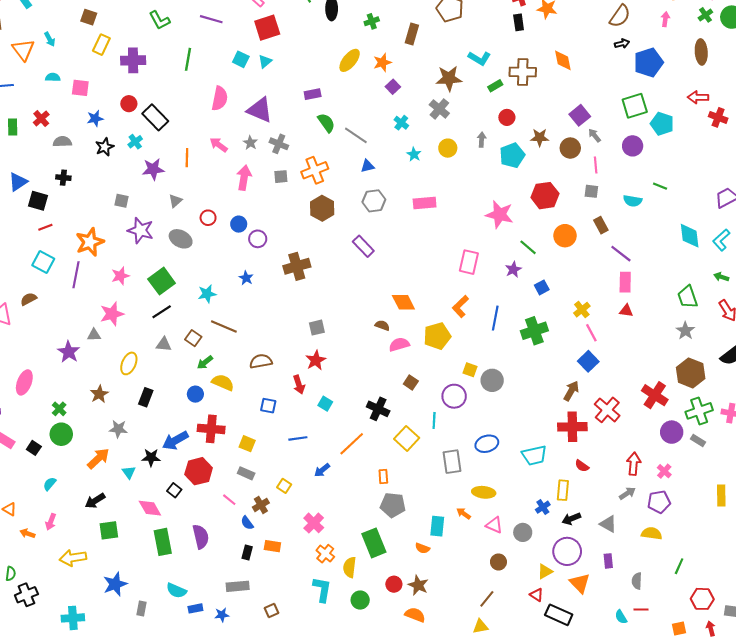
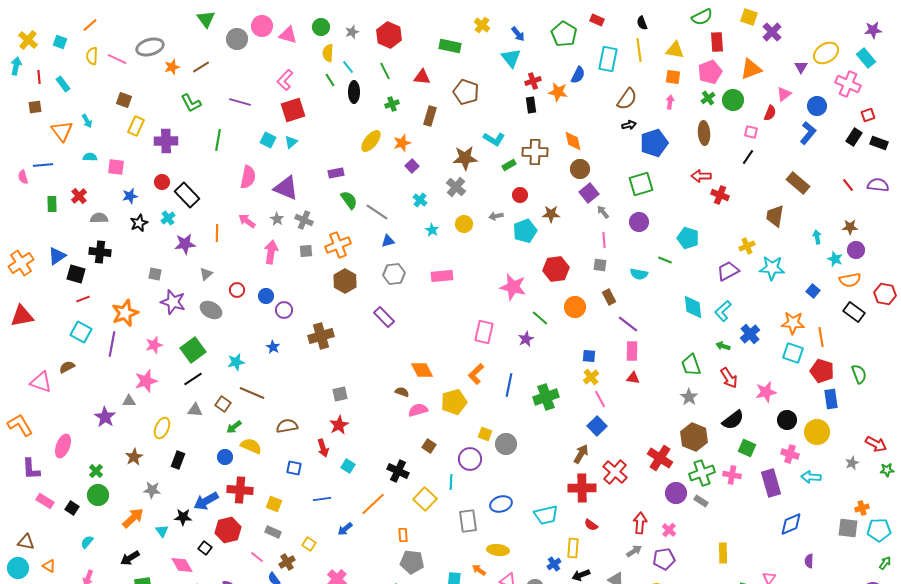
cyan pentagon: (662, 124) -> (688, 238), moved
gray arrow: (482, 140) -> (496, 216), turned -104
brown circle: (570, 148) -> (580, 169), moved
black cross: (63, 178) -> (100, 252), size x1.5
blue square: (542, 287) -> (589, 356), moved, turned 32

